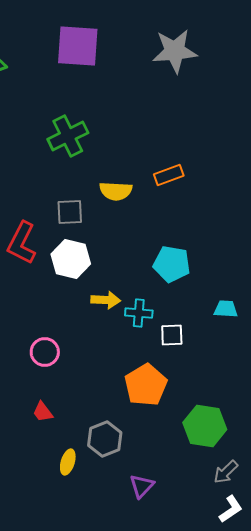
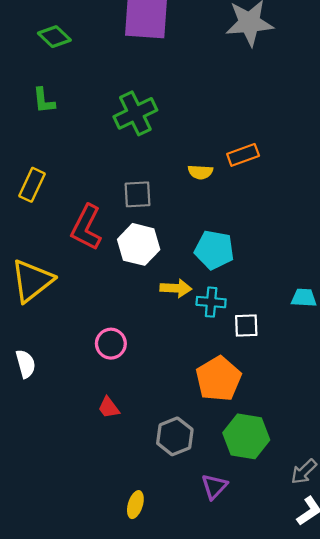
yellow semicircle: (116, 191) -> (200, 172), moved, size x0.7
cyan pentagon: (172, 264) -> (214, 250), moved
green hexagon: (205, 426) -> (246, 436), moved
yellow ellipse: (68, 462) -> (135, 505), moved

